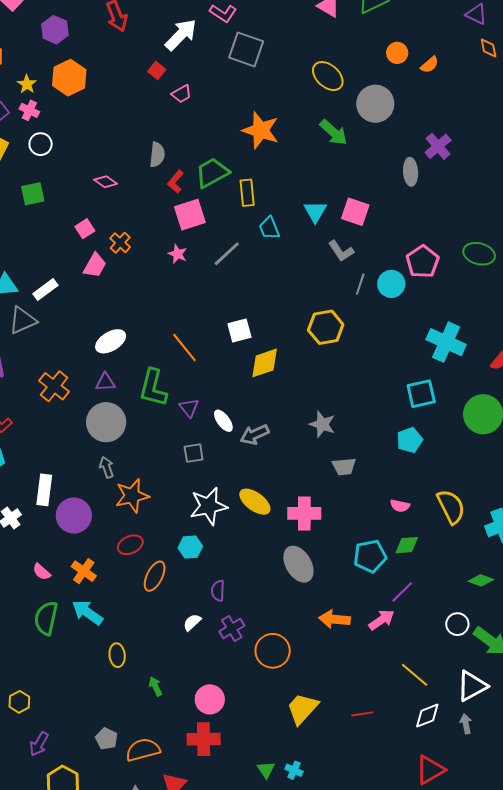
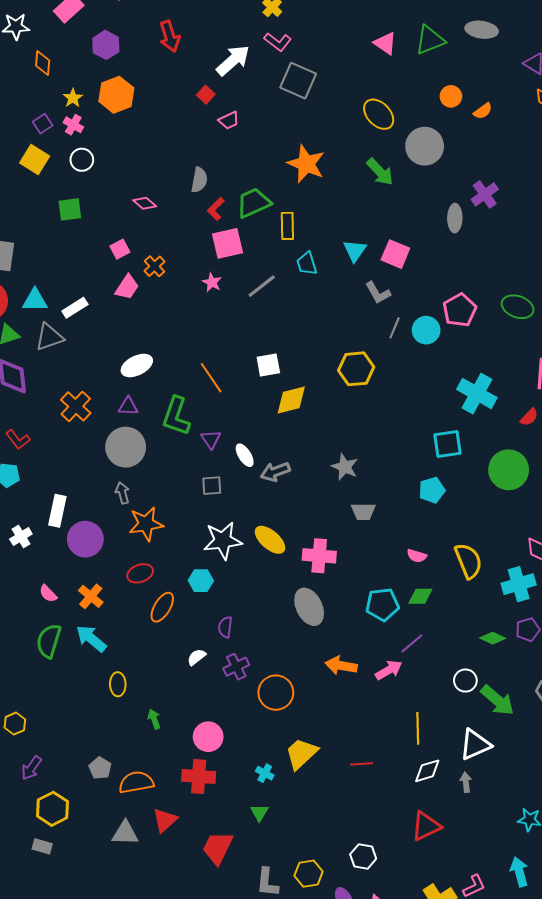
yellow line: (414, 675) -> (418, 728), turned 44
cyan cross: (294, 770) -> (265, 773), moved

